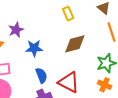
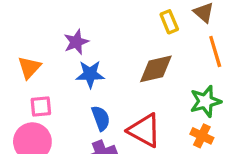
yellow rectangle: (68, 14) -> (169, 22), moved
purple star: (16, 30) -> (76, 42), moved

